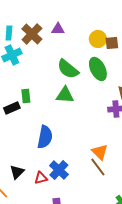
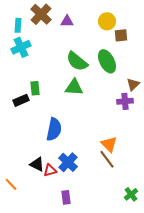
brown cross: (32, 34) -> (41, 14), moved
yellow circle: (98, 39) -> (107, 21), moved
black triangle: (17, 172) -> (37, 164), moved, turned -49

